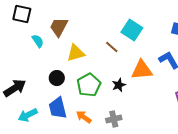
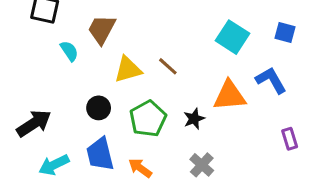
cyan square: (132, 30) -> (233, 37), moved
brown line: (112, 47) -> (168, 66), moved
gray cross: (114, 119) -> (202, 165), moved, turned -35

